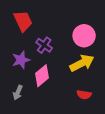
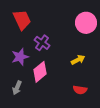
pink circle: (84, 36) -> (86, 23), moved
yellow arrow: (82, 63) -> (78, 60), size x0.6

